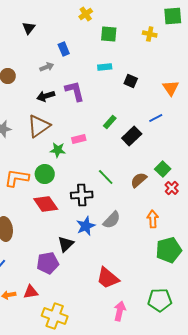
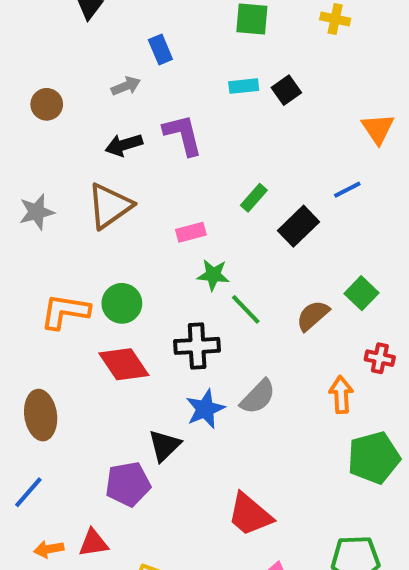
black square: (131, 81) -> (286, 90), moved, turned 32
green star: (58, 150) -> (213, 275), moved
red cross: (172, 188) -> (380, 358), moved, turned -32

